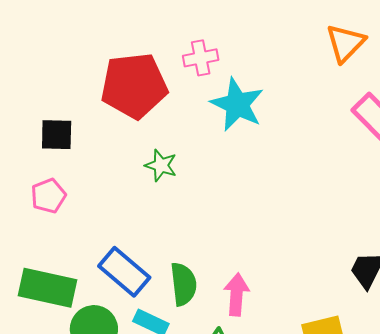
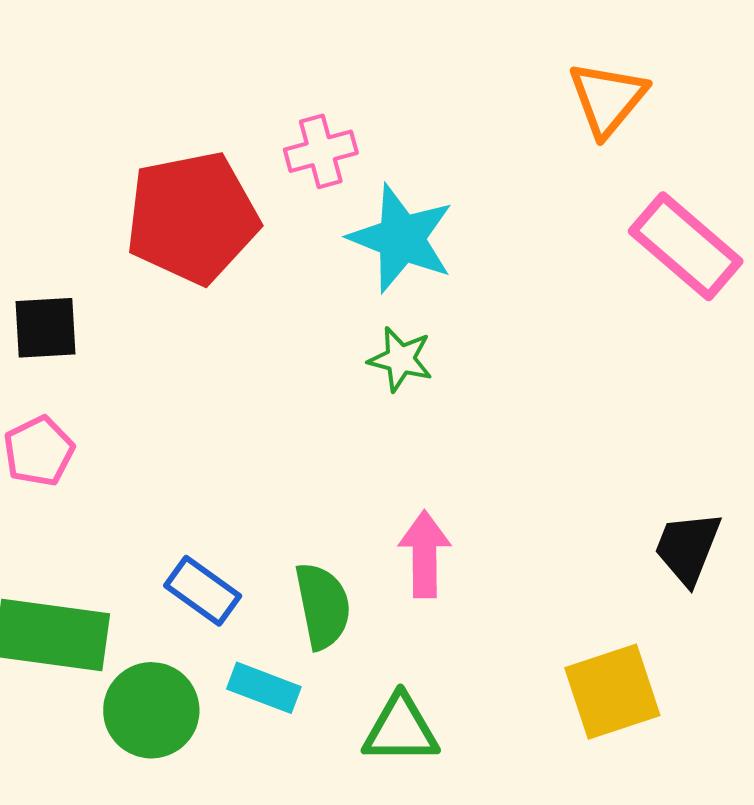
green star: (161, 165) -> (400, 359), moved
blue rectangle: (124, 272) -> (203, 591), size x0.7
pink arrow: (237, 294) -> (425, 554), moved

